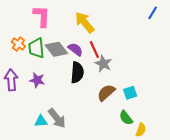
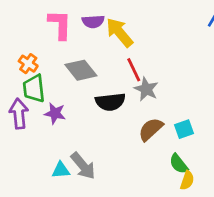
green trapezoid: (36, 48) -> (34, 89), moved
purple semicircle: (75, 49) -> (93, 22), moved, turned 140
black semicircle: (77, 72) -> (110, 102), turned 80
yellow semicircle: (141, 130) -> (187, 180), moved

